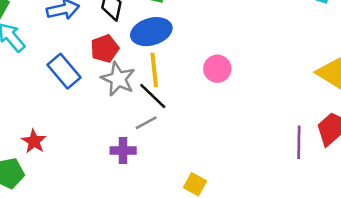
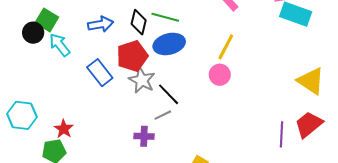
red pentagon: (105, 49) -> (132, 56), size x1.4
yellow line: (154, 70) -> (226, 47), moved, turned 32
red star: (34, 141) -> (64, 129), moved

